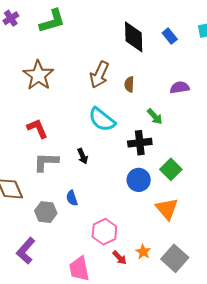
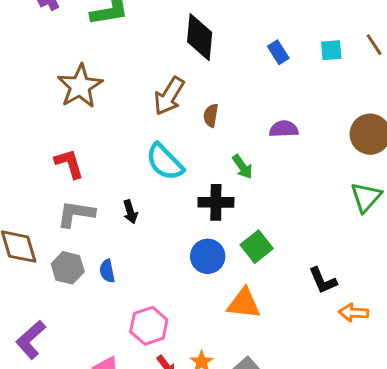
black diamond: (134, 37) -> (200, 37), moved
orange triangle: (167, 209) -> (244, 303), turned -50
gray hexagon: (46, 212) -> (68, 268), moved

